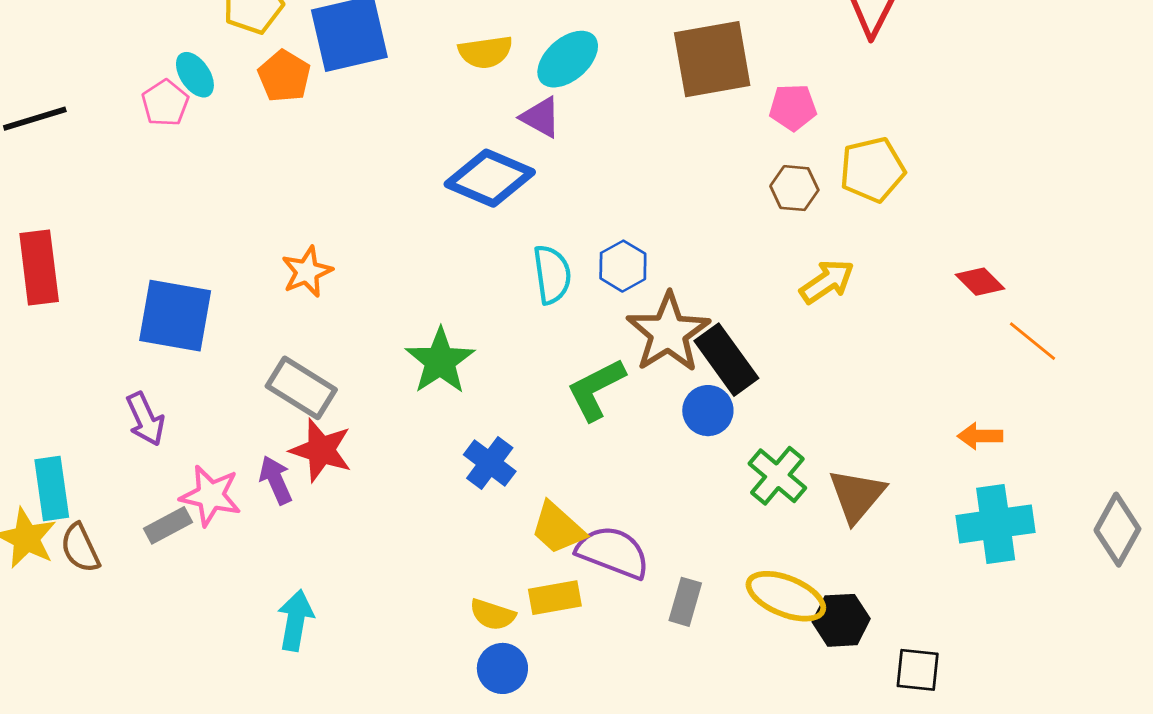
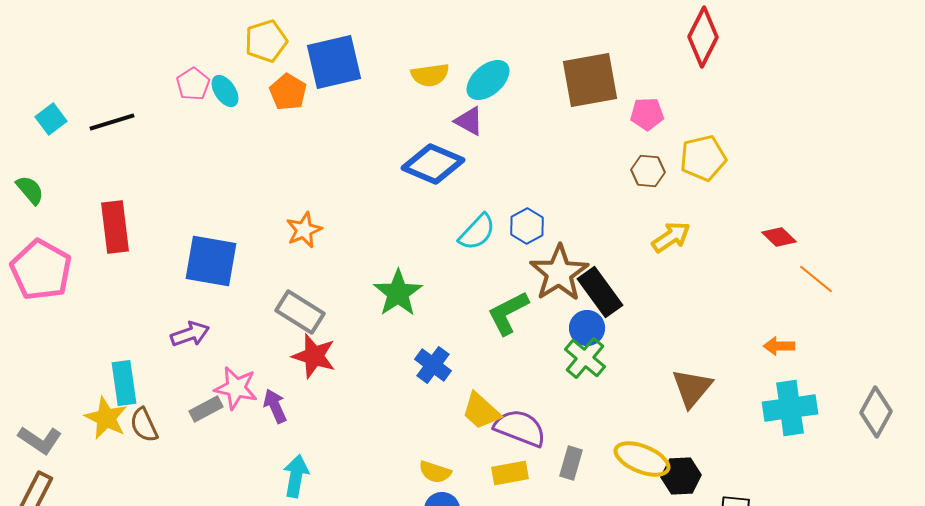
pink pentagon: (165, 103) -> (193, 84), moved
cyan semicircle: (552, 275) -> (477, 232), turned 51
purple arrow: (145, 419) -> (190, 334), turned -84
green cross: (777, 476) -> (585, 358), moved
purple arrow: (276, 480) -> (275, 406), moved
yellow rectangle: (555, 598) -> (510, 473), moved

